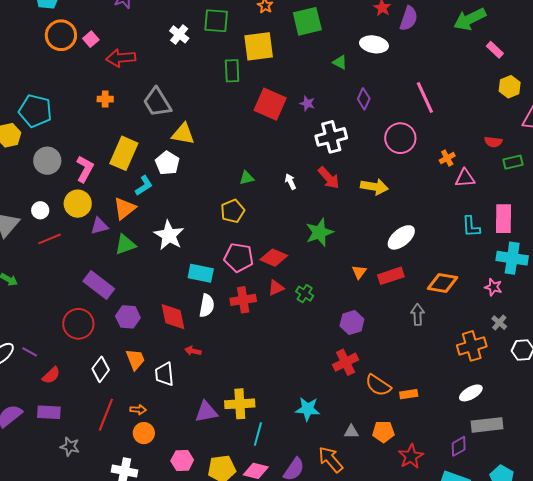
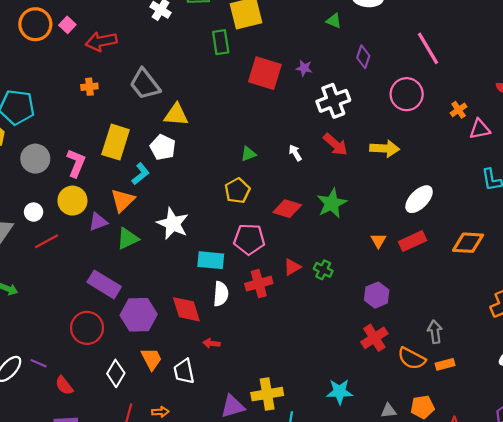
red diamond: (274, 258) -> (287, 209), moved
gray arrow: (418, 315) -> (435, 332), moved
purple hexagon: (128, 317) -> (139, 315), size x1.4
red semicircle: (51, 375) -> (64, 385), turned 102

